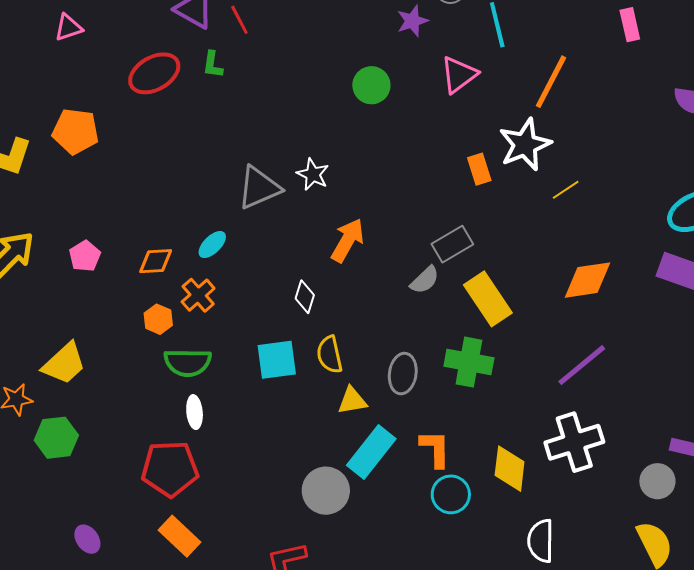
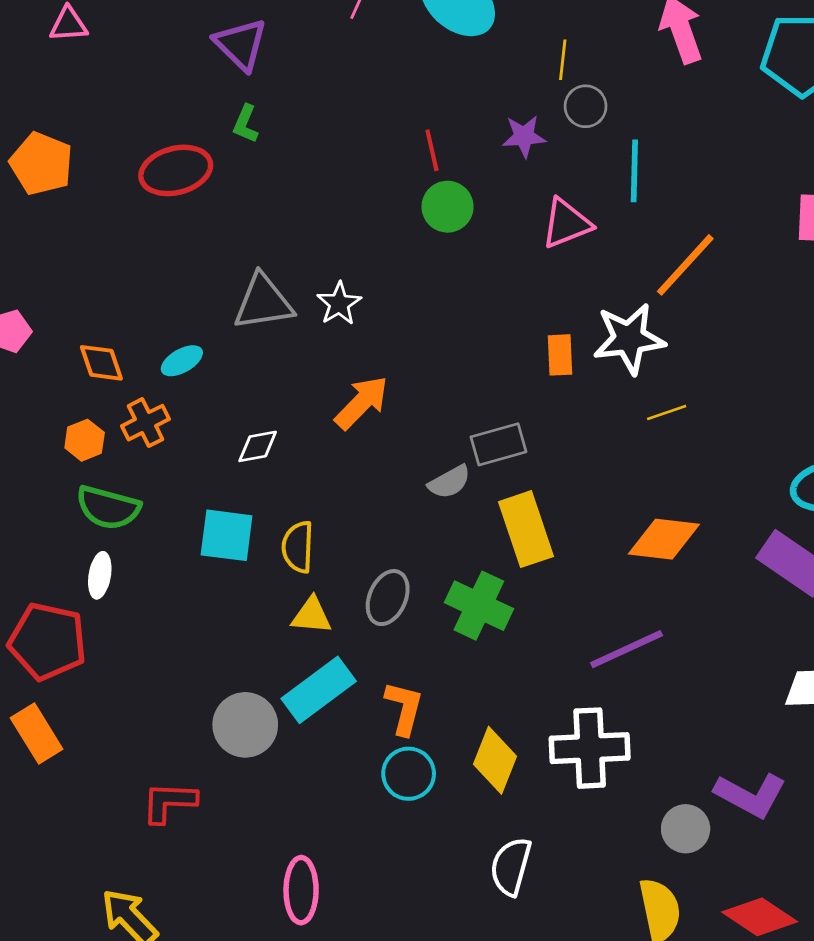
red line: (239, 20) -> (432, 150), moved
red ellipse: (154, 73) -> (176, 170), moved
orange diamond: (156, 261) -> (101, 363), turned 60
white diamond: (305, 297) -> (258, 446), moved, turned 48

